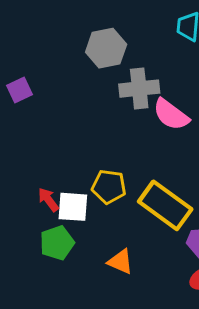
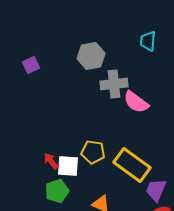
purple square: (19, 90) -> (31, 65), moved

